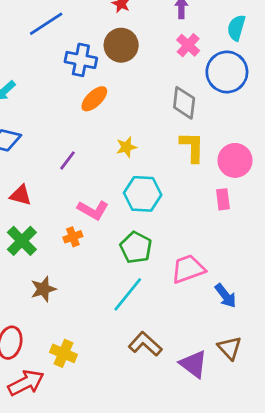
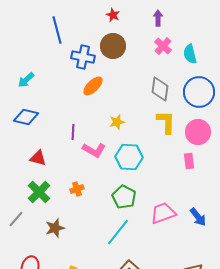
blue line: (46, 24) -> (57, 30), turned -72
cyan semicircle: (236, 28) -> (190, 54), moved, turned -30
blue circle: (227, 72) -> (199, 92), moved
purple line: (68, 160) -> (73, 132), turned -35
pink L-shape: (93, 210) -> (94, 150), moved
blue arrow: (226, 296) -> (198, 217), moved

